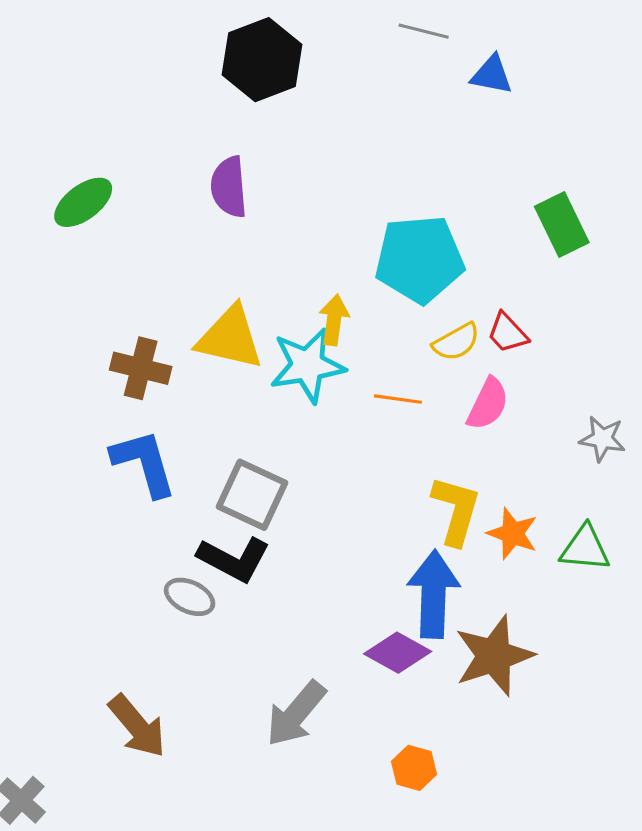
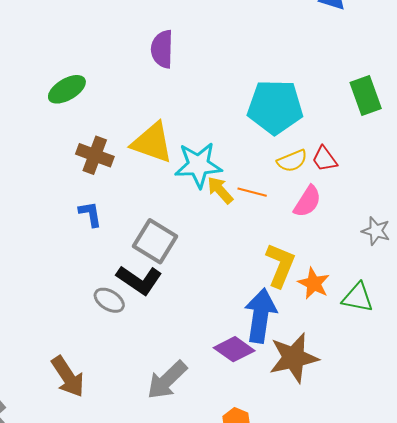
green ellipse: (83, 202) -> (67, 89), moved
yellow arrow: (334, 320) -> (220, 190), moved, turned -56
blue L-shape: (144, 463) -> (90, 214), size x0.6

